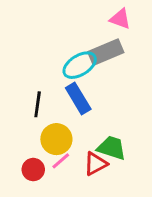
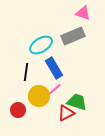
cyan ellipse: (80, 65) -> (41, 45), moved
pink line: (61, 161) -> (55, 89), moved
red circle: (33, 170) -> (18, 110), moved

